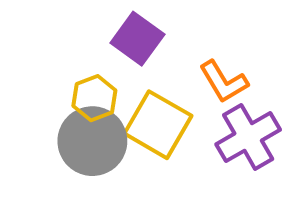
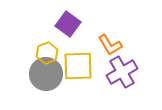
yellow square: (158, 125) -> (78, 66), turned -32

